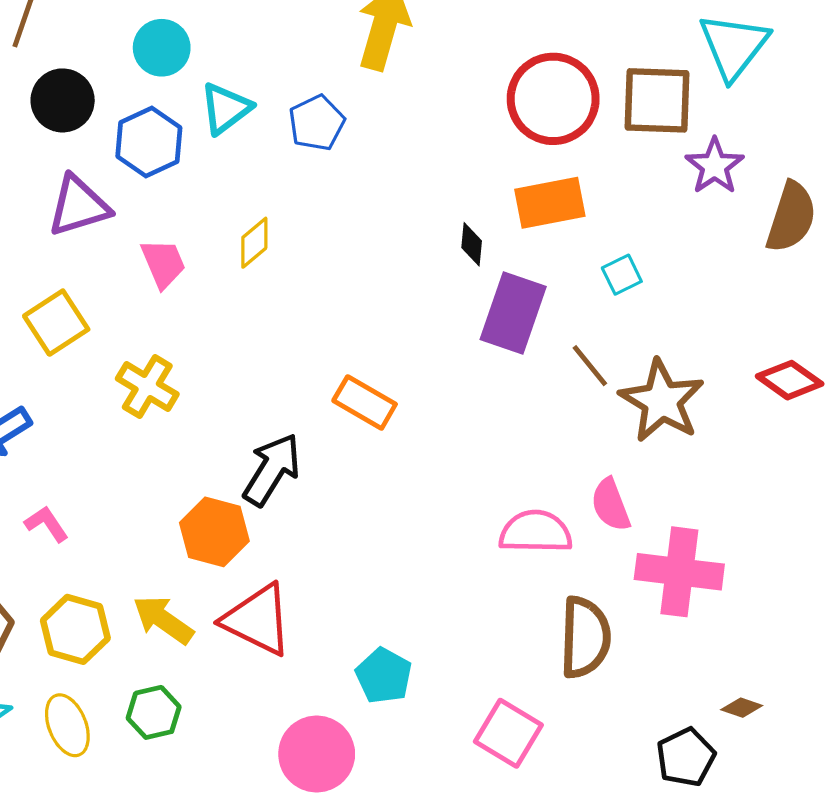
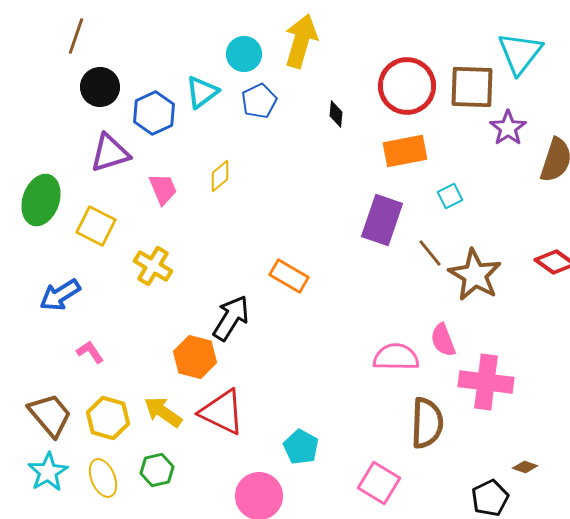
cyan circle: (162, 48) -> (244, 54), moved
black diamond: (472, 244) -> (336, 114), moved
yellow square: (56, 323) -> (96, 226), turned -30

